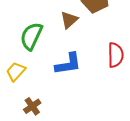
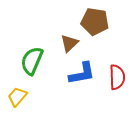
blue L-shape: (68, 64) -> (82, 74), moved

